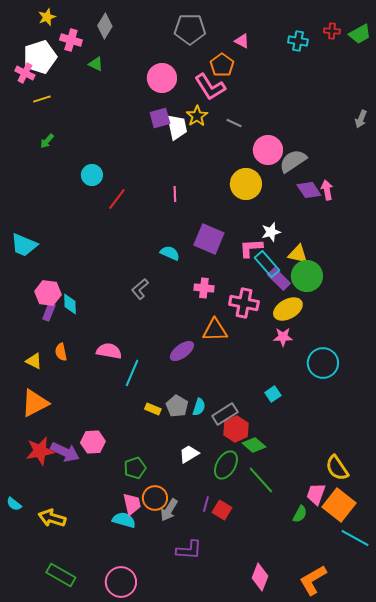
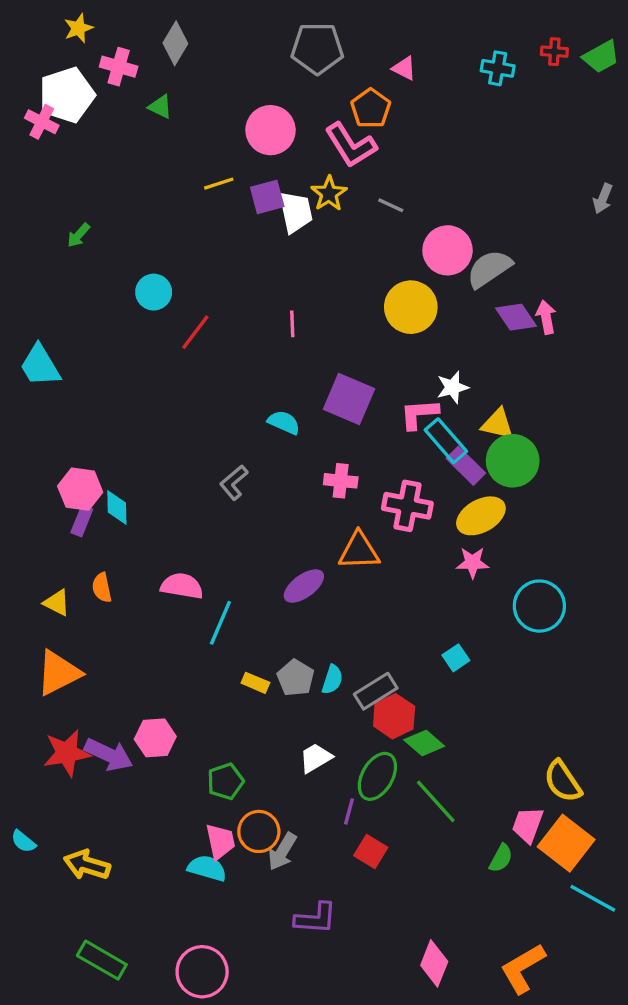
yellow line: (42, 99) -> (219, 184), moved
cyan trapezoid: (24, 245) -> (40, 366), moved, turned 36
purple line: (206, 504) -> (349, 811), moved

